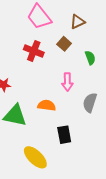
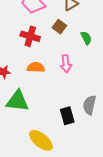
gray semicircle: (90, 103) -> (89, 105), moved
orange semicircle: (47, 105) -> (36, 67), moved

